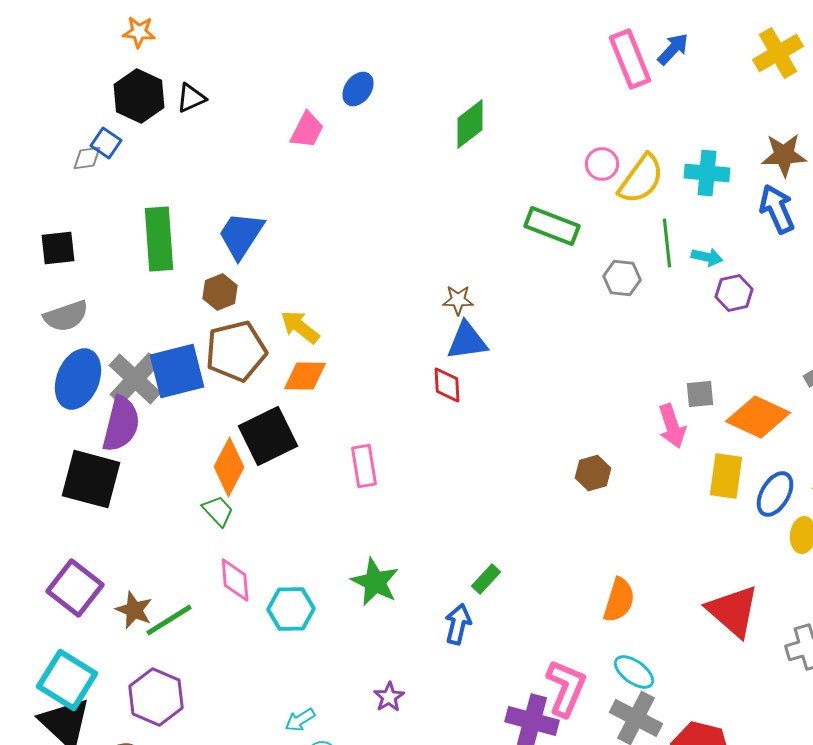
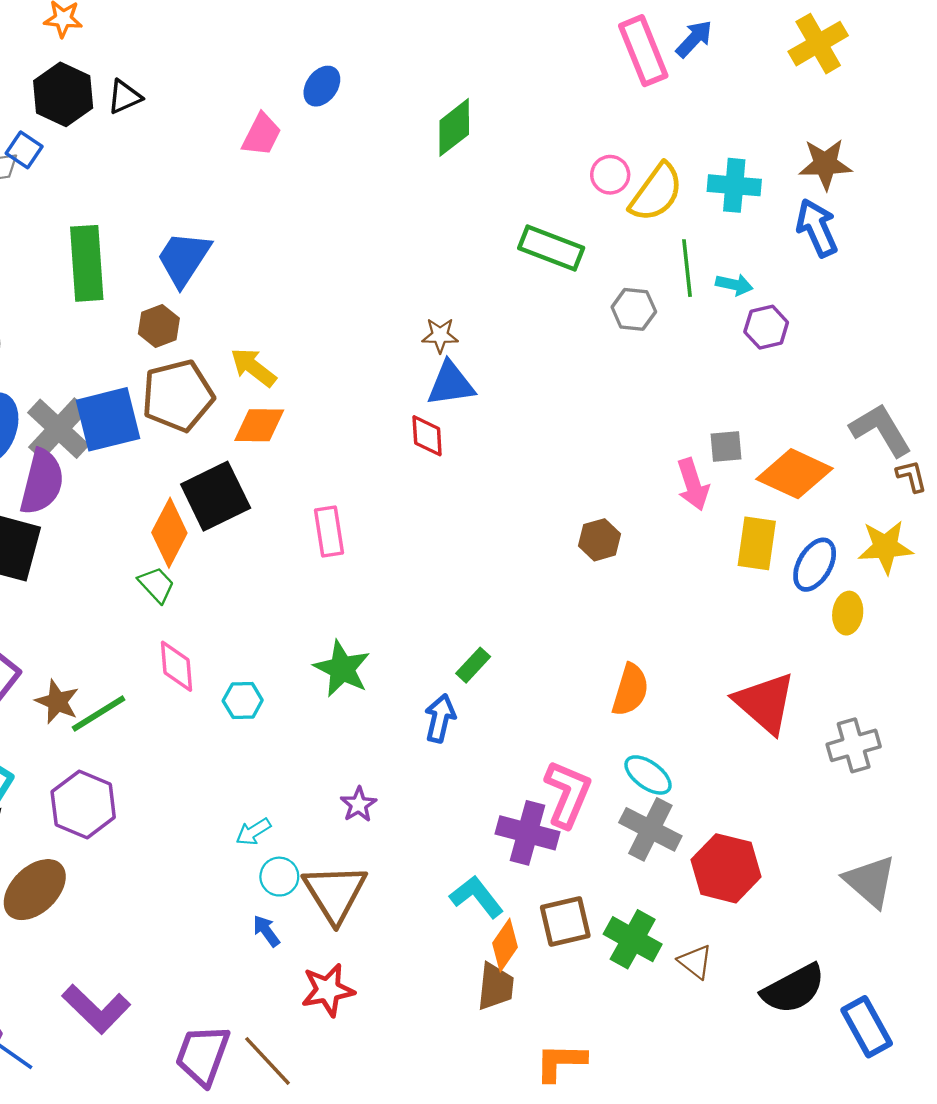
cyan hexagon: (291, 609) -> (243, 701), size x0.7

